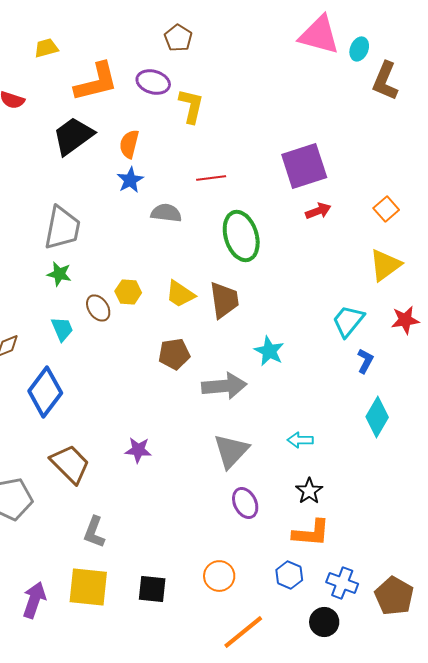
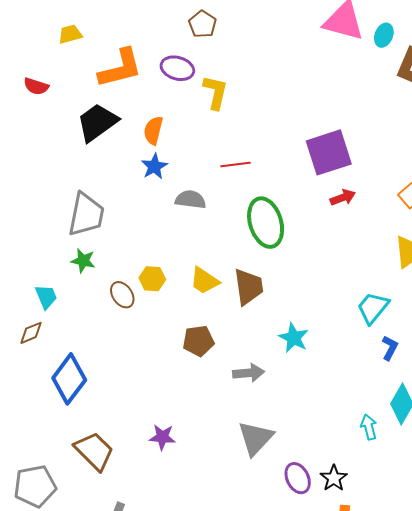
cyan trapezoid: (62, 329) -> (46, 297), moved
gray arrow: (224, 386) -> (249, 373), size x0.7
cyan arrow: (300, 440) -> (369, 427), moved, turned 75
purple ellipse: (245, 503) -> (298, 478), moved

